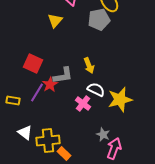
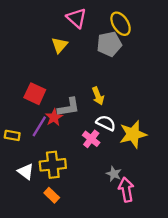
yellow cross: (48, 141) -> (53, 165), moved
pink arrow: (114, 149) -> (126, 190), turned -30
orange rectangle: (64, 154) -> (52, 195), moved

